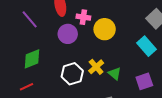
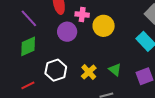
green diamond: (32, 59) -> (28, 46), moved
yellow cross: (96, 67) -> (89, 72), moved
white hexagon: (72, 74) -> (56, 70), moved

